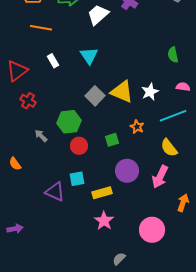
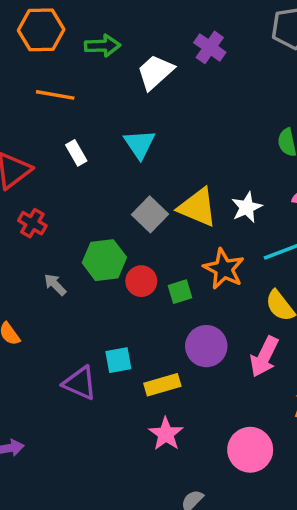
orange star: (137, 127) -> (224, 269), size x1.6
red circle: (79, 146) -> (141, 281), moved

